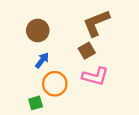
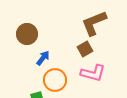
brown circle: (38, 30) -> (27, 34), moved

